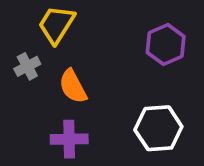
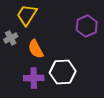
white hexagon: (158, 128) -> (63, 72), moved

